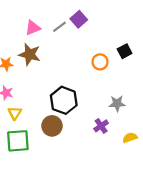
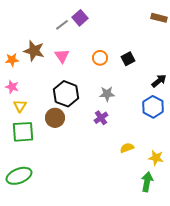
pink triangle: (33, 28) -> (62, 56), moved, turned -42
black square: (125, 51) -> (128, 59), moved
gray star: (117, 103) -> (107, 94), moved
yellow semicircle: (130, 138) -> (127, 148), moved

